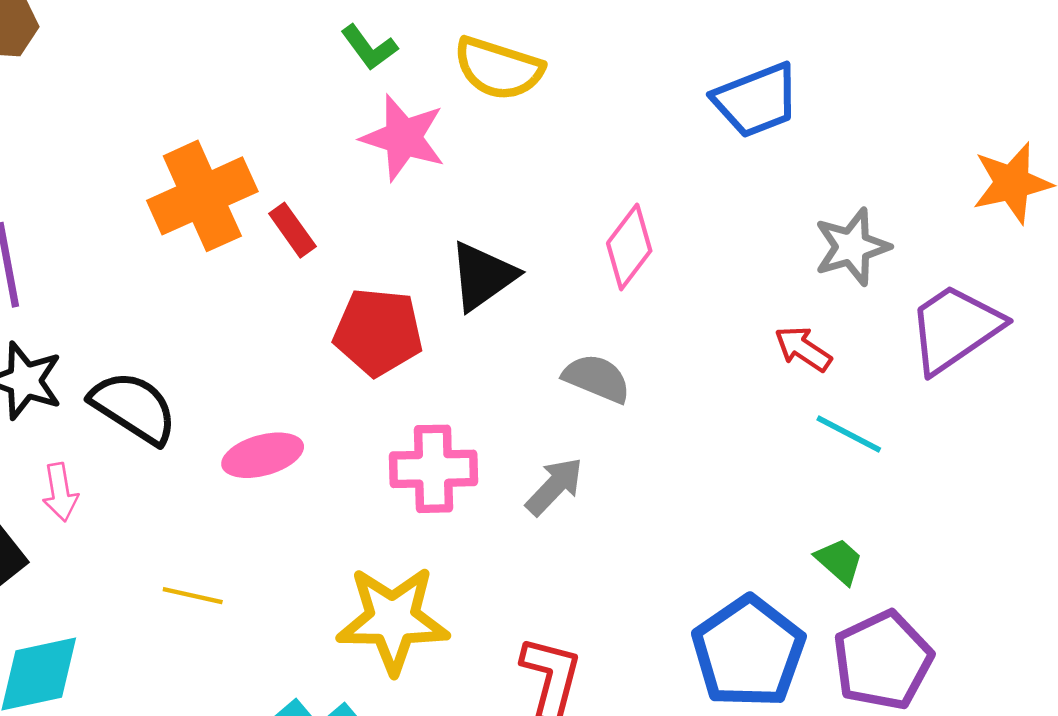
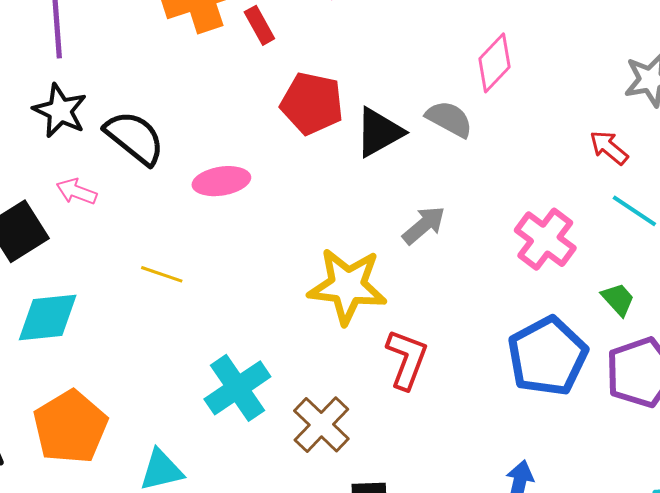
black triangle: (483, 276) -> (379, 132), moved
gray semicircle: (597, 378) -> (449, 119), moved
pink cross: (433, 469) -> (545, 239), moved, turned 32
pink arrow: (60, 492) -> (77, 192), turned 114
yellow star: (393, 620) -> (347, 286), moved

